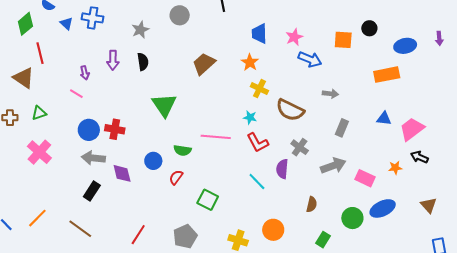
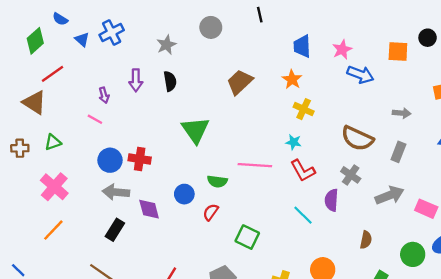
blue cross: (93, 18) -> (112, 32), turned -35
red line: (40, 53) -> (53, 74), turned 70
gray arrow: (330, 94) -> (402, 113), moved
brown semicircle: (290, 110) -> (357, 138), moved
orange line: (37, 218) -> (53, 230), moved

